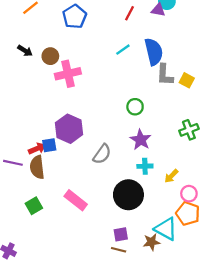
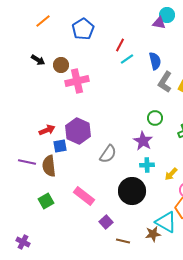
red line: (130, 13) -> (120, 45), moved
blue semicircle: (154, 52) -> (155, 61), size x0.7
gray L-shape: (165, 75) -> (165, 82), turned 30
green circle: (135, 107) -> (155, 118), moved
red arrow: (37, 149) -> (47, 130), moved
purple square: (121, 234) -> (106, 222), moved, turned -32

